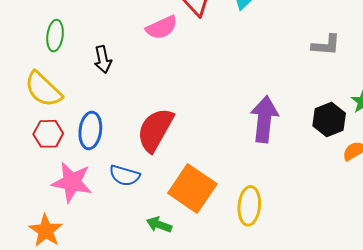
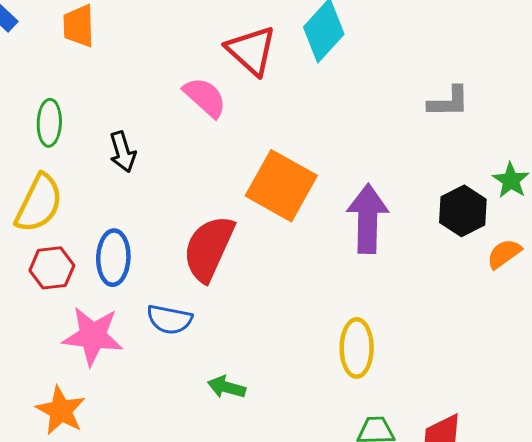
pink semicircle: (162, 28) -> (205, 97), turned -108
yellow semicircle: (43, 89) -> (39, 203), turned -102
orange square: (192, 188) -> (281, 186), moved

